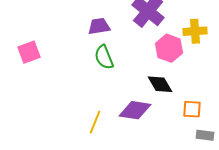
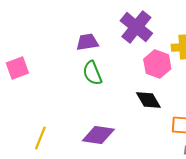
purple diamond: (135, 110) -> (98, 135), moved
yellow line: (95, 122) -> (40, 138), moved

